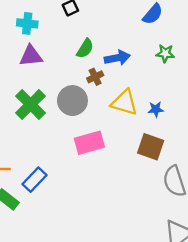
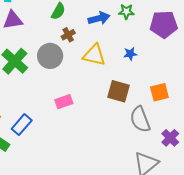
blue arrow: (117, 58) -> (99, 18), moved
blue star: (156, 109) -> (130, 54), moved
pink rectangle: (89, 143) -> (64, 102), moved, size x0.7

